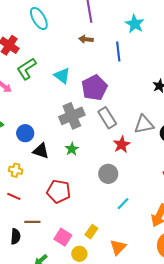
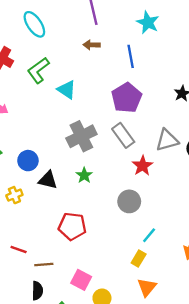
green L-shape: (26, 69) -> (38, 70), moved
purple pentagon: (94, 88) -> (127, 98), moved
yellow cross: (16, 170) -> (14, 195), moved, turned -32
red line: (14, 196) -> (19, 249), moved
yellow rectangle: (91, 232) -> (139, 259), moved
black semicircle: (16, 236) -> (37, 291), moved

